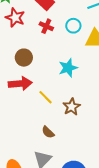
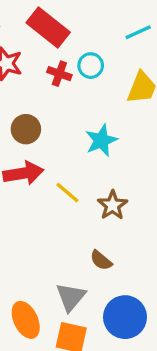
cyan circle: (73, 26) -> (91, 66), moved
brown semicircle: (48, 132) -> (101, 260), moved

